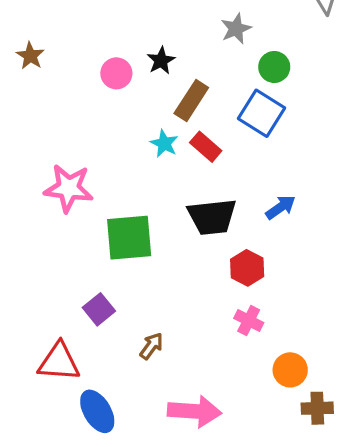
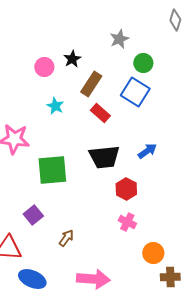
cyan star: (164, 144) -> (55, 106), moved
blue ellipse: (97, 411) -> (32, 279), turned -36

